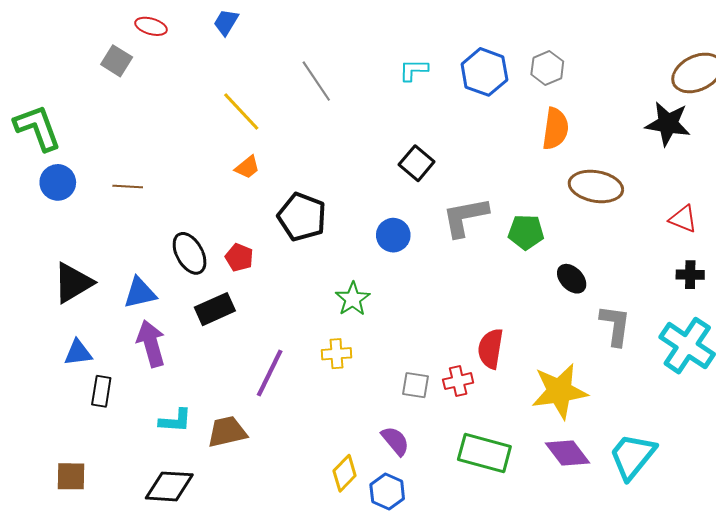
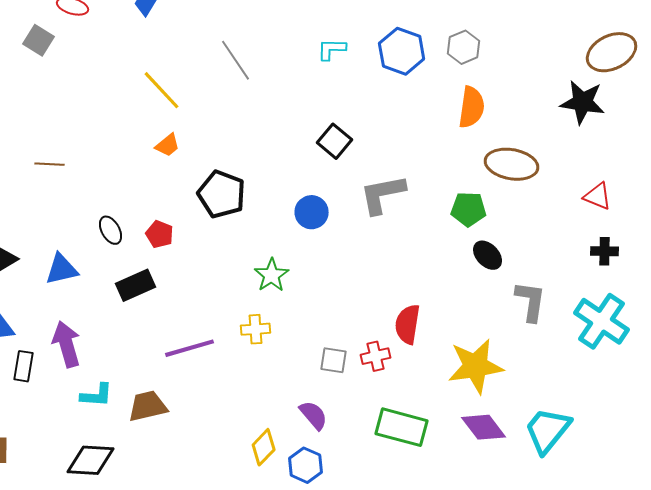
green pentagon: (526, 232) -> (469, 209), moved
black ellipse: (190, 253) -> (111, 230), size x0.7
purple arrow: (151, 344) -> (67, 344), moved
purple line: (270, 373) -> (190, 348), turned 48

